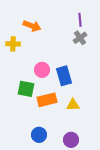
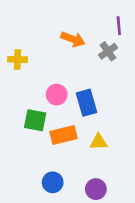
purple line: (80, 20) -> (119, 26), moved
orange arrow: (32, 26) -> (73, 39), moved

